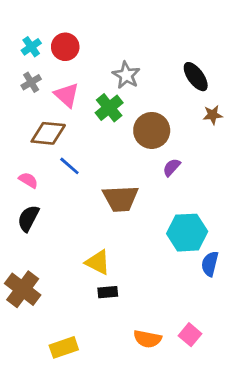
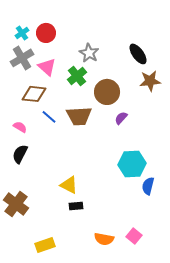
gray cross: (31, 82) -> (22, 58), size x1.6
brown star: (213, 115) -> (150, 81), size x1.5
brown trapezoid: (120, 199) -> (79, 116), moved

